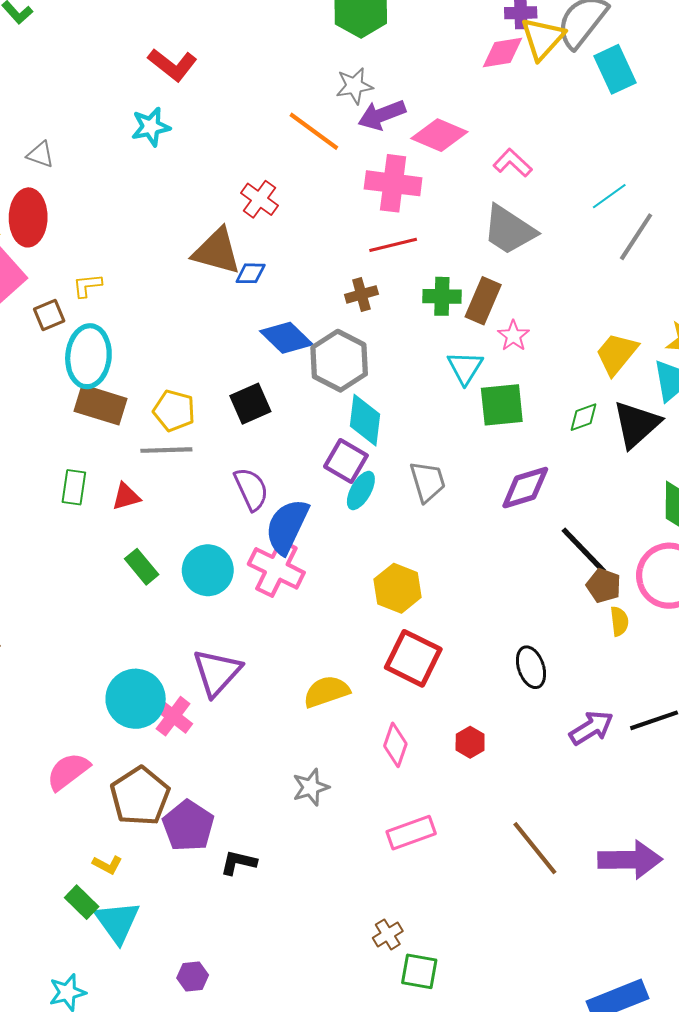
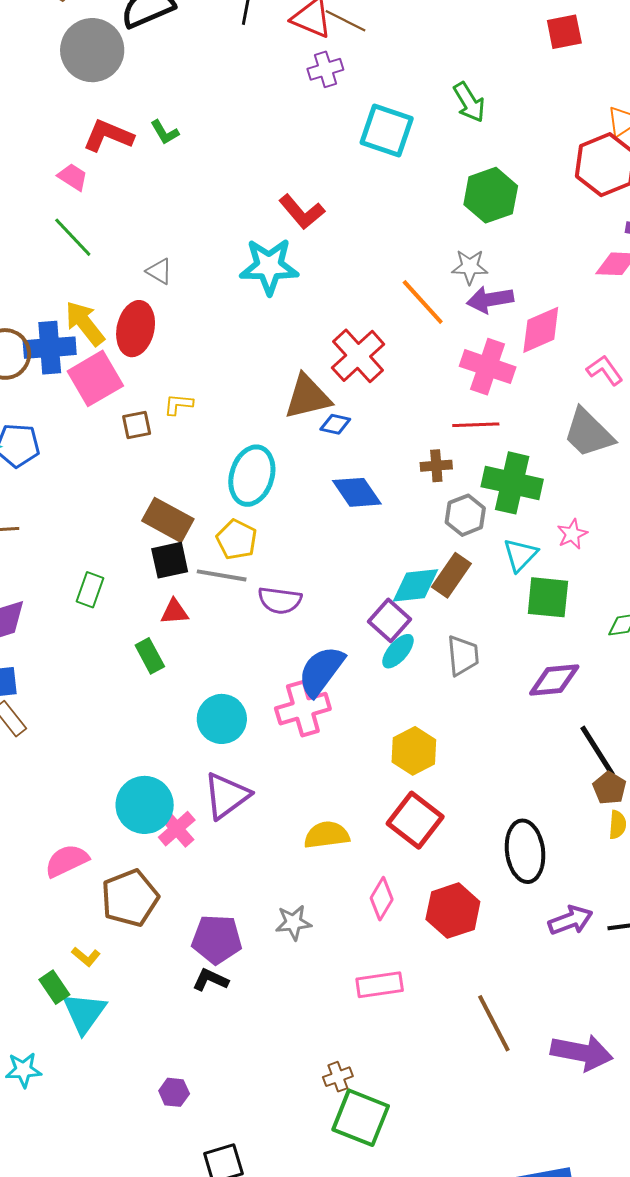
cyan star: (151, 127) -> (269, 266), size x1.5
pink diamond: (439, 135) -> (541, 330), turned -58
red cross: (259, 199) -> (358, 356), size x1.5
brown triangle: (217, 251) -> (308, 397), turned -40
green cross: (442, 296) -> (512, 483), size x1.6
brown rectangle: (483, 301) -> (451, 575), moved
cyan ellipse: (88, 356) -> (252, 476), moved
gray hexagon: (339, 361) -> (465, 515), moved, size x0.7
black square: (250, 404) -> (170, 560), moved
cyan diamond: (365, 420) -> (415, 585), turned 66
green rectangle: (74, 487) -> (90, 590), moved
purple semicircle: (251, 489) -> (280, 600), moved, turned 111
green rectangle: (142, 567) -> (150, 656), moved
pink cross: (276, 568) -> (303, 709), turned 36
cyan circle: (208, 570) -> (222, 719), moved
black ellipse: (531, 667) -> (525, 851), size x1.5
red hexagon: (470, 742) -> (453, 911), size x1.8
purple pentagon: (188, 826) -> (217, 939), moved, turned 30
green square: (419, 971) -> (361, 1118), size x1.5
purple hexagon: (193, 976) -> (174, 1092), moved

